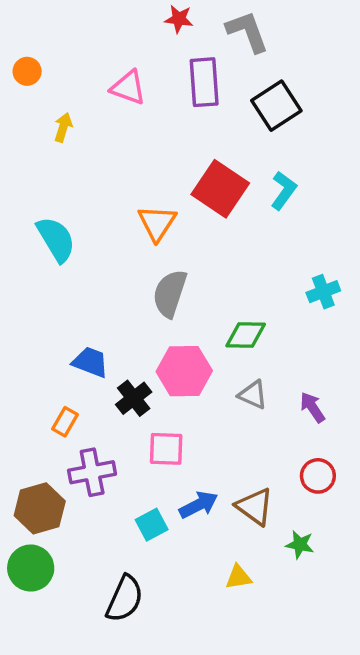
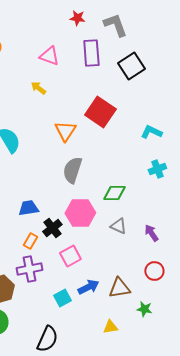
yellow arrow: (63, 127) -> (38, 88), moved, turned -70
cyan L-shape: (284, 191) -> (151, 132), moved, turned -100
blue trapezoid: (90, 362) -> (28, 208), turned -30
orange rectangle: (65, 422) -> (30, 241), moved
pink square: (166, 449) -> (70, 256), turned -30
brown triangle: (255, 507) -> (119, 288), turned -45

